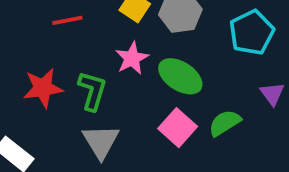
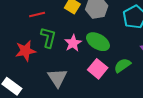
pink star: (132, 58) -> (73, 43), moved
green L-shape: (92, 91) -> (48, 37), moved

